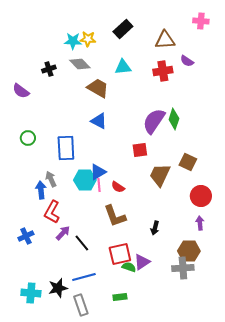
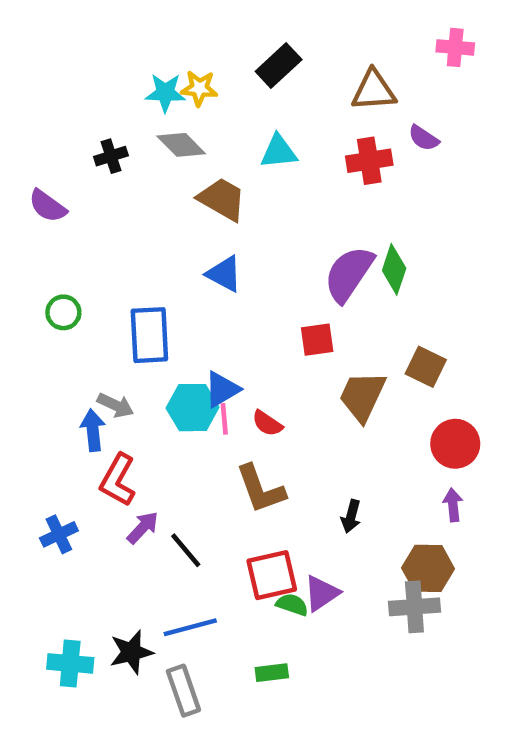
gray arrow: (51, 179) -> (116, 405), turned 140

